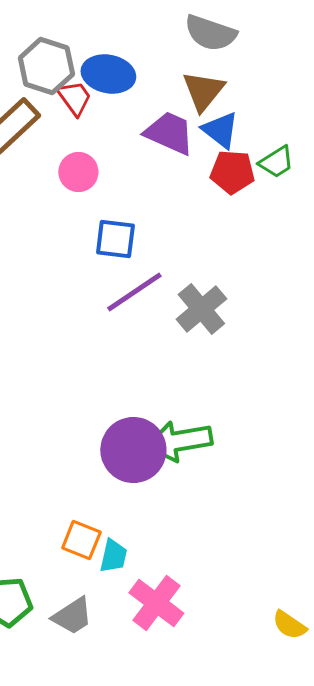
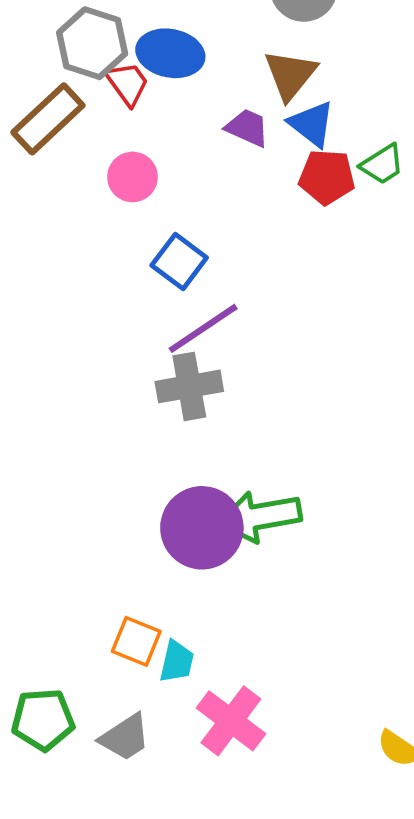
purple trapezoid: (169, 133) -> (247, 128), size x0.7
blue square: (115, 239) -> (179, 262), turned 30
gray cross: (201, 309) -> (189, 386), moved, turned 30

